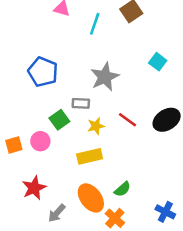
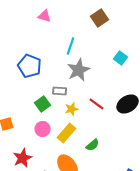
cyan line: (95, 24) -> (71, 46), moved
pink circle: (40, 141) -> (43, 129), moved
yellow rectangle: (90, 156) -> (67, 133), turned -36
green semicircle: (122, 189) -> (93, 145), moved

